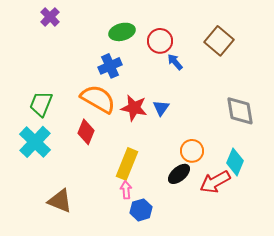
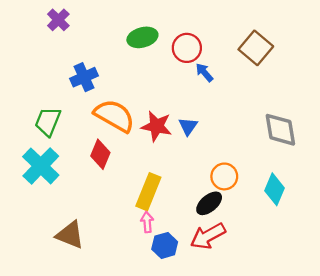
blue cross: (110, 66) -> (84, 77), moved
red arrow: (215, 182) -> (208, 236), moved

